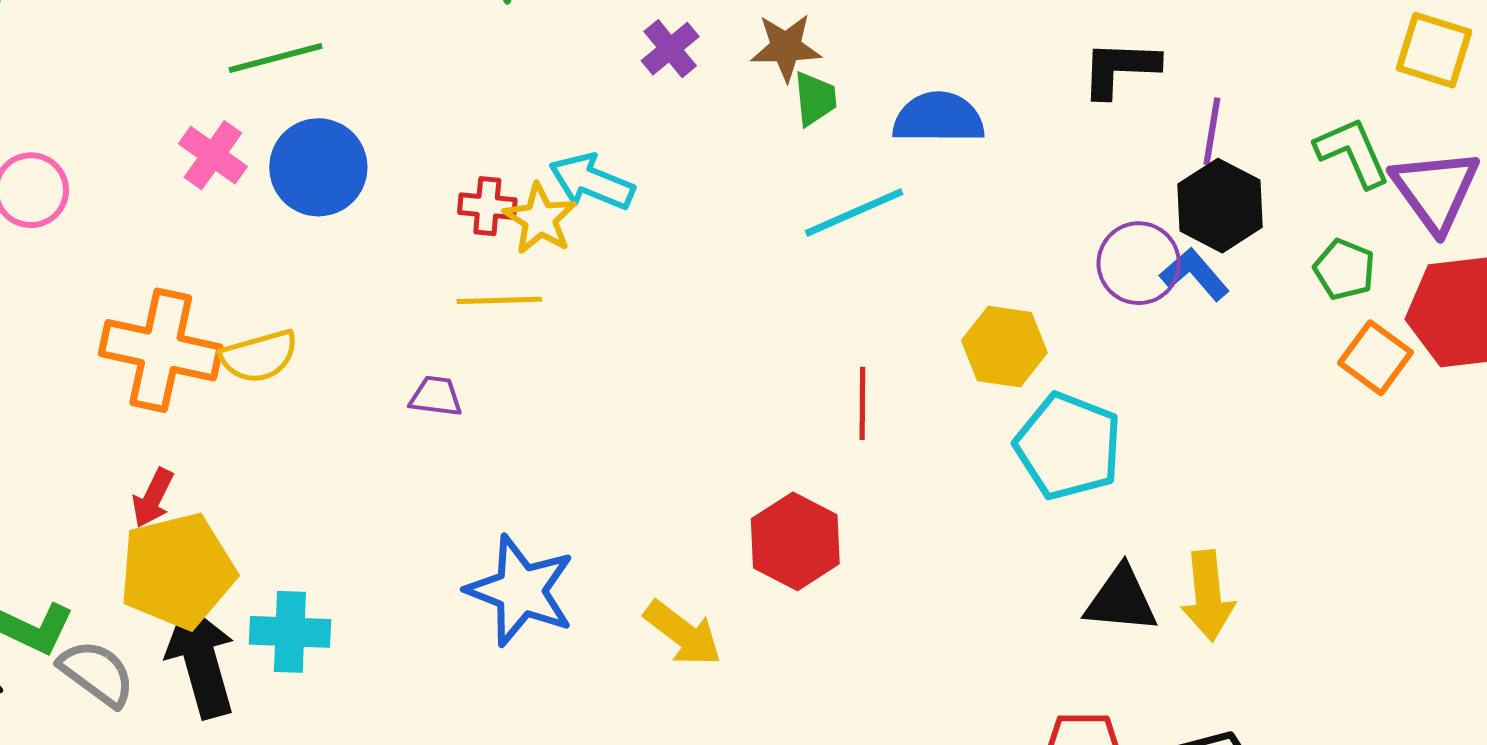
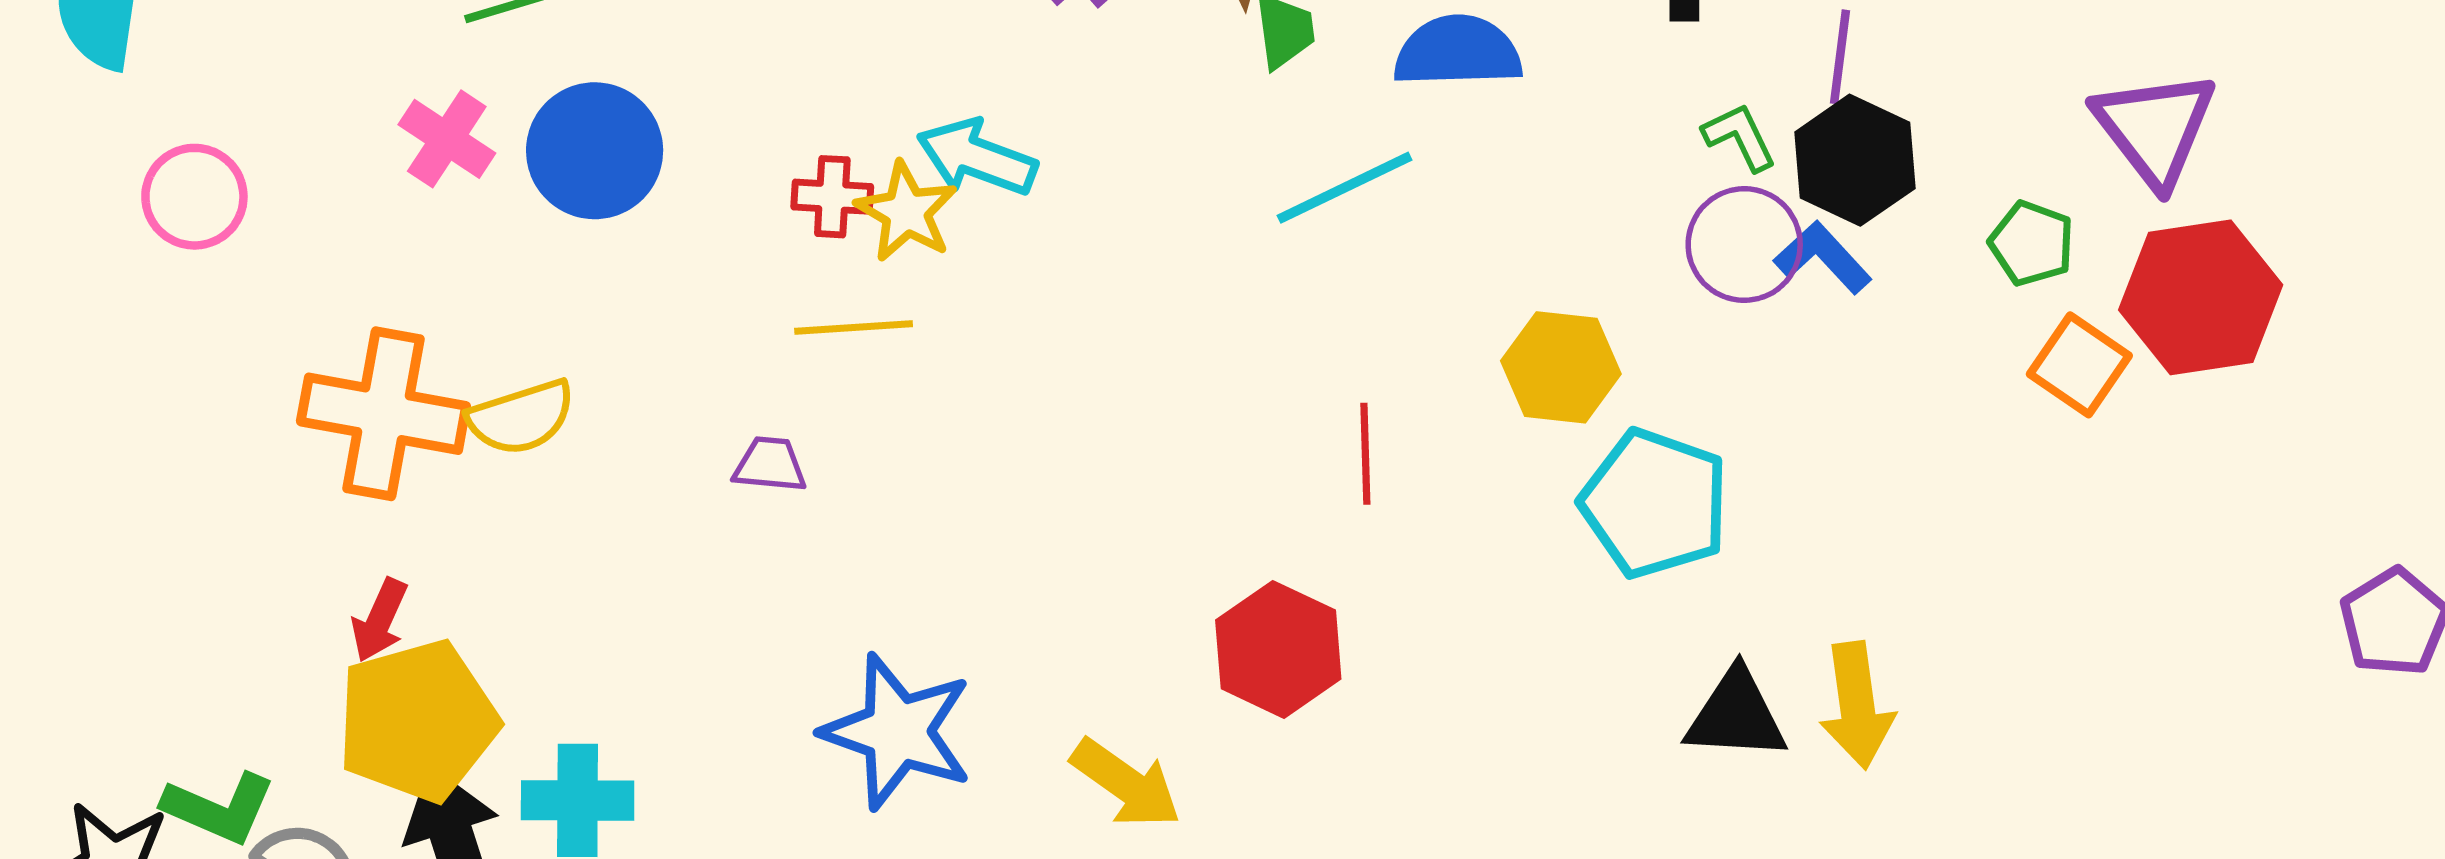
green L-shape: (1352, 152) -> (1740, 137), moved, size x0.7

